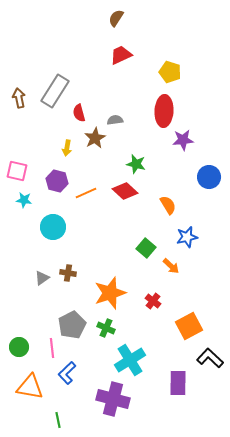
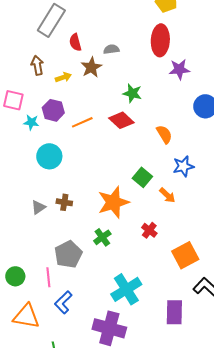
brown arrow: (19, 98) -> (37, 65), moved
yellow arrow: (67, 148) -> (63, 77), turned -119
cyan star: (24, 200) -> (31, 122), moved
orange star: (110, 293) -> (113, 202), moved
green cross: (106, 328) -> (102, 237), moved, turned 30

